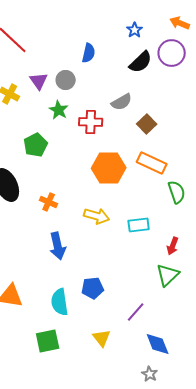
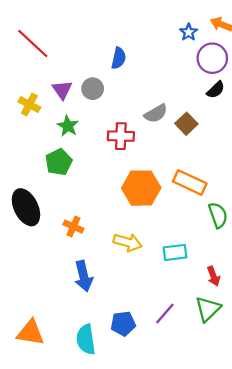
blue star: (135, 30) -> (189, 32), moved
black semicircle: (141, 62) -> (216, 90), moved, size x0.7
green star: (59, 110) -> (68, 126), moved
brown square: (147, 124) -> (186, 124), moved
red arrow: (173, 246) -> (213, 276), turned -42
purple line: (136, 312) -> (165, 313), moved

